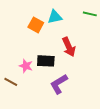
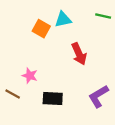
black rectangle: (46, 61) -> (53, 99), moved
purple L-shape: (59, 84) -> (99, 96), moved

